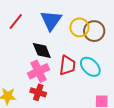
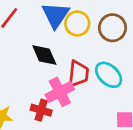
yellow circle: (80, 27) -> (77, 24), moved
pink cross: (39, 71) -> (60, 92), moved

